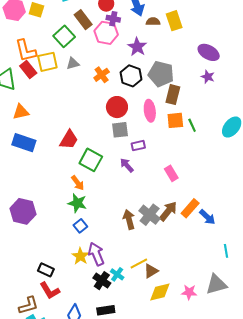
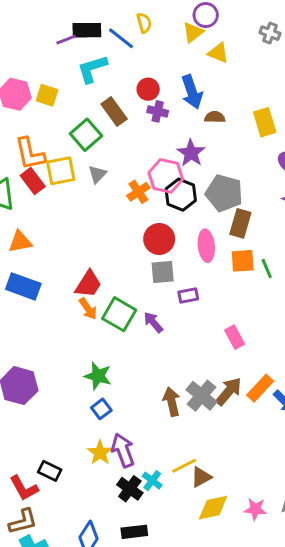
yellow rectangle: (174, 21) -> (265, 122), moved
pink hexagon: (106, 33) -> (166, 176), moved
gray triangle: (73, 63) -> (97, 174), turned -32
purple arrow: (127, 165) -> (153, 322), moved
orange arrow: (78, 183) -> (88, 309), moved
red L-shape: (50, 291) -> (24, 488), moved

